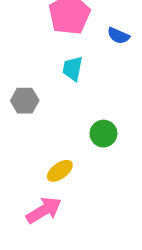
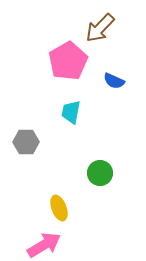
yellow ellipse: (60, 171) -> (59, 208), turned -75

